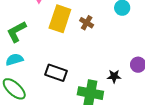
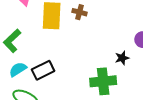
black rectangle: (56, 73) -> (43, 70), moved, turned -30

